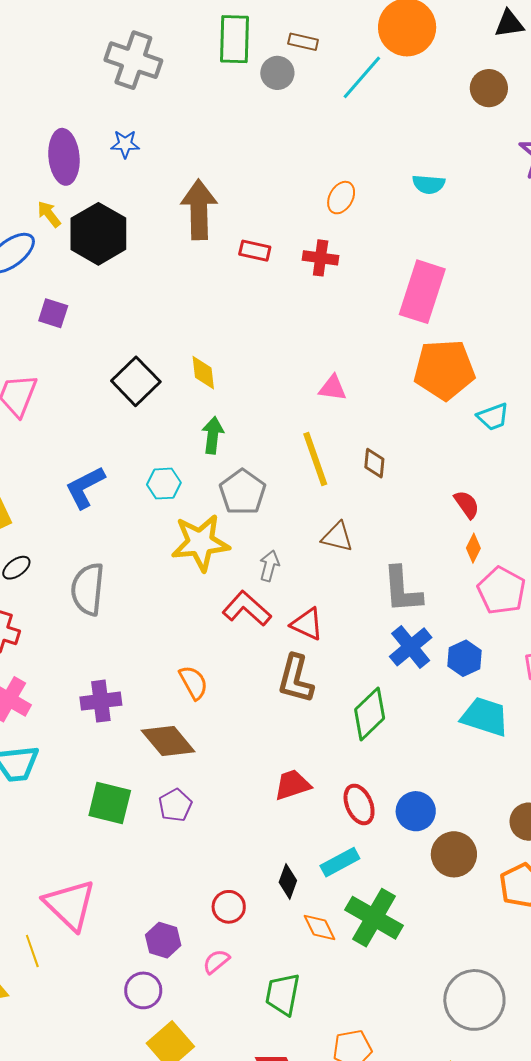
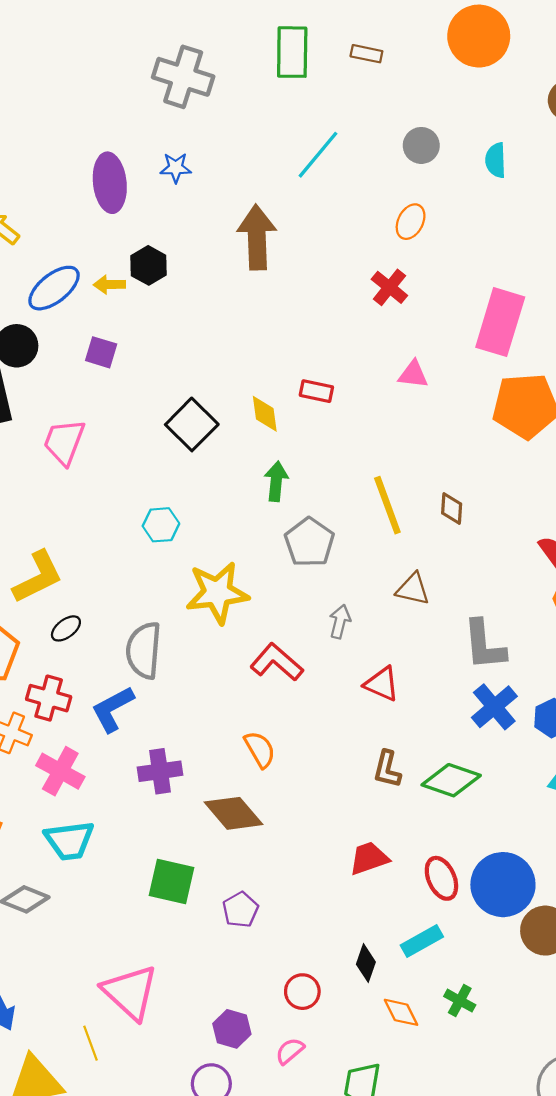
gray circle: (277, 73) -> (421, 145), moved
cyan line: (362, 77) -> (318, 155), moved
cyan semicircle: (429, 184) -> (496, 160), moved, turned 84
yellow arrow: (49, 214) -> (109, 285), moved, turned -52
black hexagon: (98, 234) -> (148, 265), size x0.6
red rectangle: (255, 251) -> (316, 391), moved
red cross: (321, 258) -> (389, 287), turned 32
pink triangle: (333, 388) -> (413, 374), moved
cyan hexagon: (164, 484) -> (161, 525), moved
blue L-shape: (85, 487) -> (113, 709), moved
yellow star: (200, 543) -> (217, 593), moved
red L-shape: (247, 609) -> (277, 662), moved
brown L-shape: (296, 679) -> (387, 769), moved, size x0.7
green diamond: (370, 714) -> (451, 780), turned 64
purple pentagon: (175, 805) -> (240, 910), moved
blue circle: (416, 811) -> (503, 885), size x1.5
green cross: (374, 918) -> (460, 1001), size x0.5

